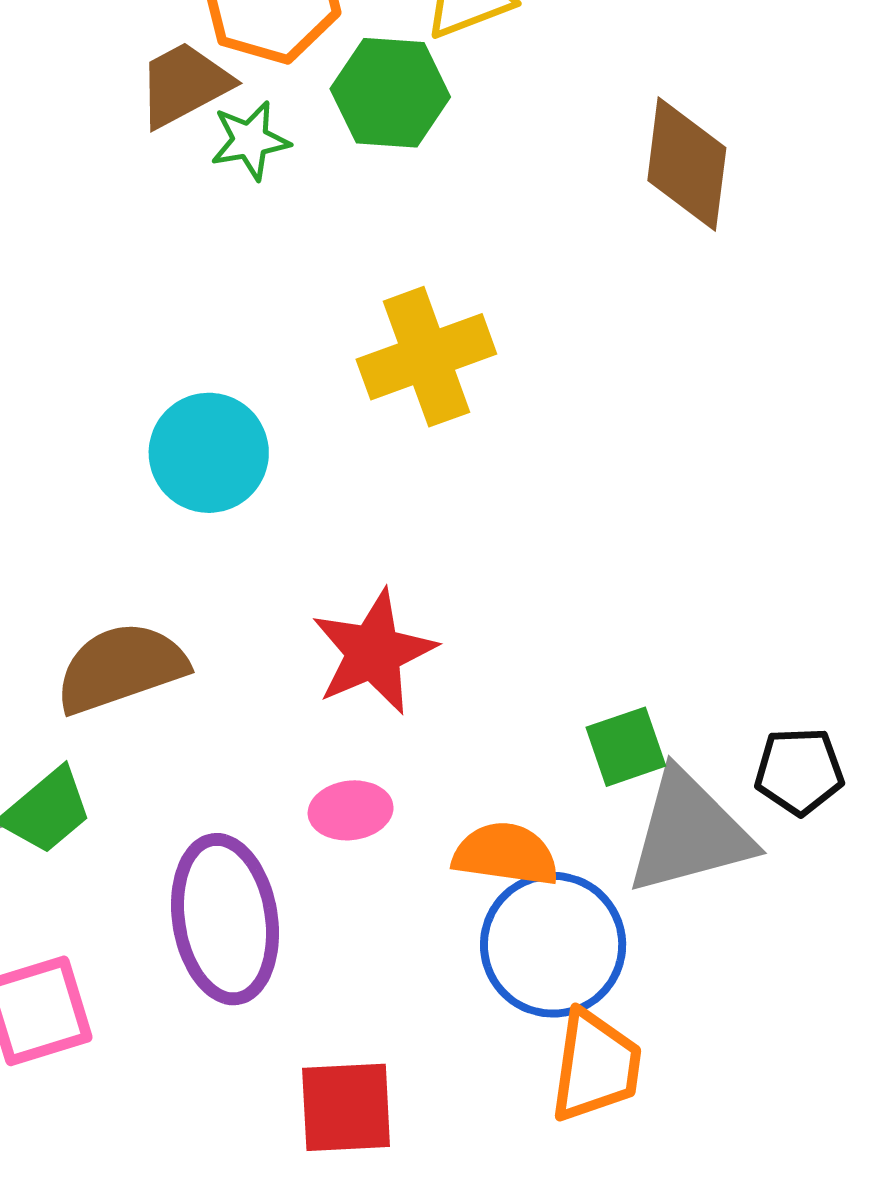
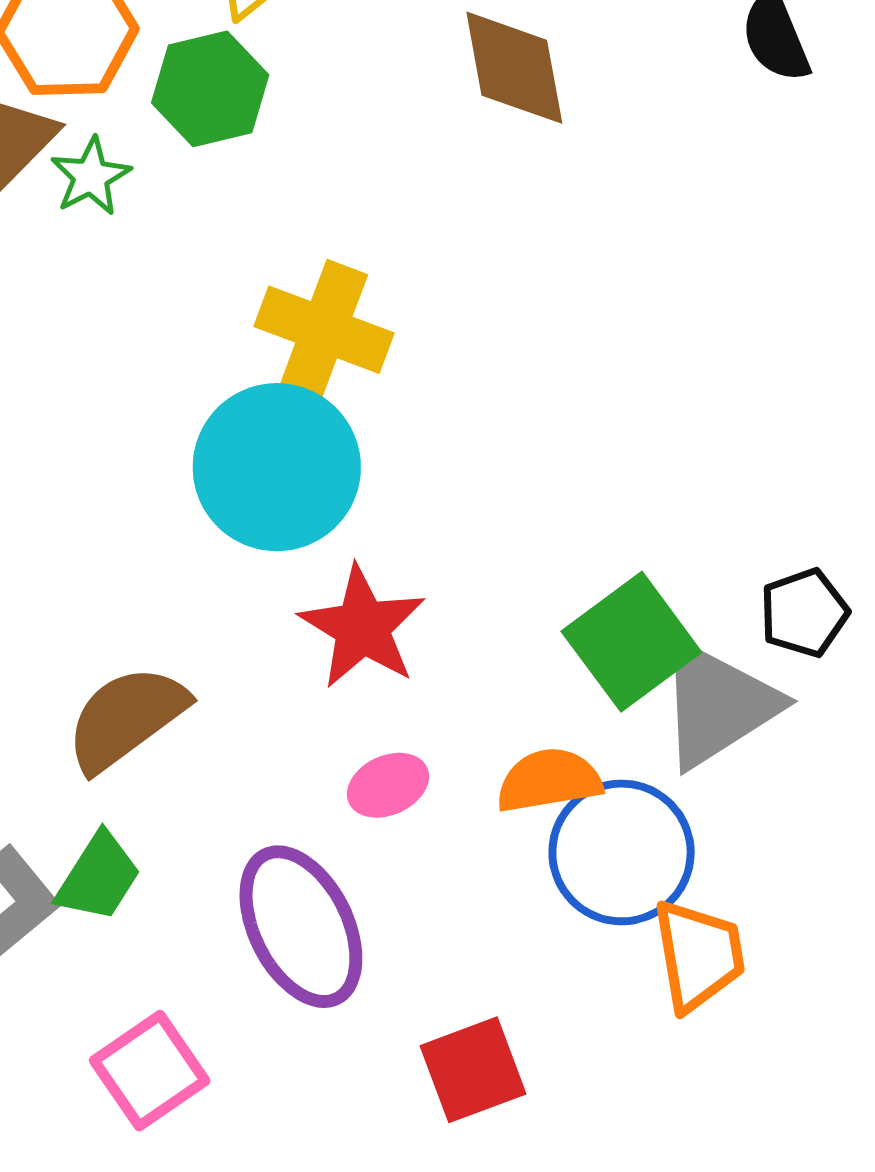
yellow cross: (426, 357) -> (324, 330), turned -32
cyan circle: (209, 453) -> (277, 467), moved, size x1.4
green square: (626, 747) -> (631, 642), size x1.6

